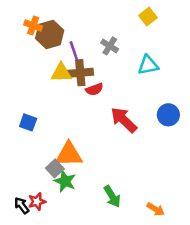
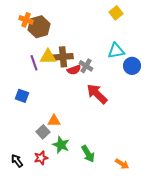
gray cross: (110, 46) -> (86, 66), moved
purple line: (74, 51) -> (34, 63), moved
blue circle: (168, 115) -> (132, 66), moved
orange triangle: (69, 154) -> (54, 121), size x0.6
green star: (65, 181) -> (61, 145), moved
red star: (37, 202) -> (41, 158), moved

